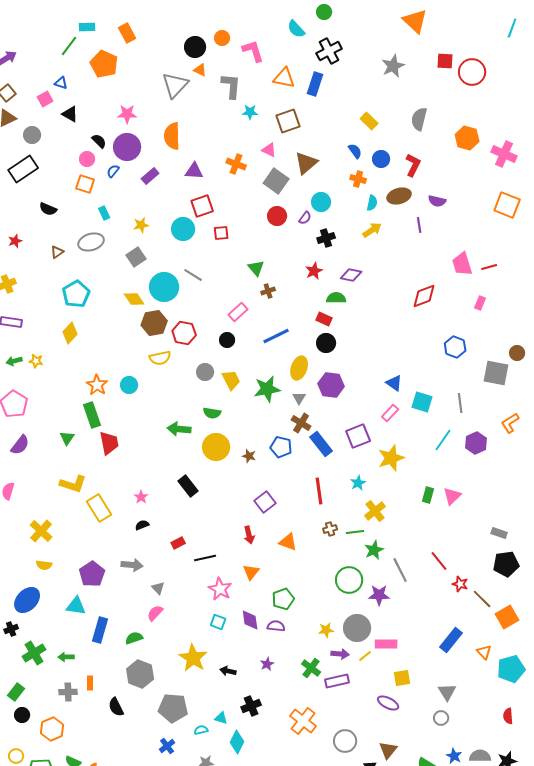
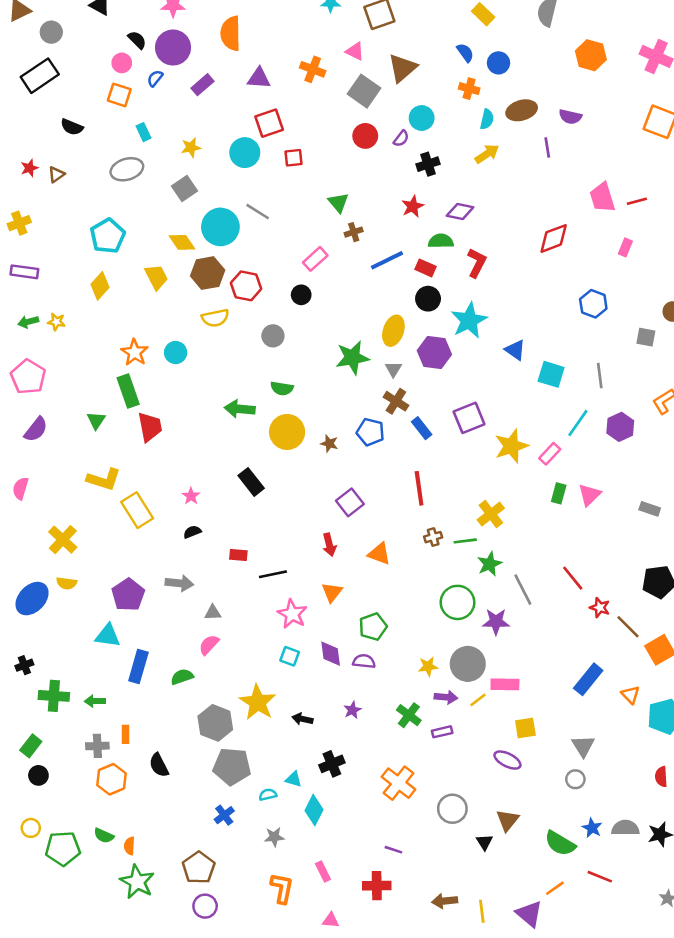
orange hexagon: (467, 138) -> (591, 55), moved
red L-shape: (413, 165) -> (477, 263), moved
brown triangle: (57, 252) -> (56, 174), moved
blue line: (276, 336) -> (387, 260), moved
gray square: (496, 373) -> (646, 337), size x0.6
yellow trapezoid: (231, 380) -> (156, 277), moved
pink rectangle: (390, 413) -> (550, 454), moved
blue rectangle: (321, 444) -> (422, 428), size x0.7
cyan star: (358, 483) -> (469, 320), moved, size x1.8
gray rectangle: (499, 533) -> (650, 509), moved
red rectangle: (178, 543) -> (238, 555), turned 32
gray triangle: (158, 588) -> (213, 613), turned -48
blue ellipse: (27, 600) -> (32, 599), moved
green cross: (34, 653) -> (54, 696), turned 35
gray hexagon: (140, 674) -> (215, 723), moved
purple rectangle: (337, 681) -> (442, 732), size x0.7
orange hexagon: (52, 729) -> (111, 779), moved

